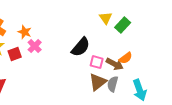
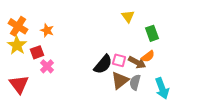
green rectangle: (123, 25) -> (152, 33), moved, turned -63
pink cross: (35, 46) -> (47, 66), moved
black semicircle: (81, 47) -> (103, 64), moved

